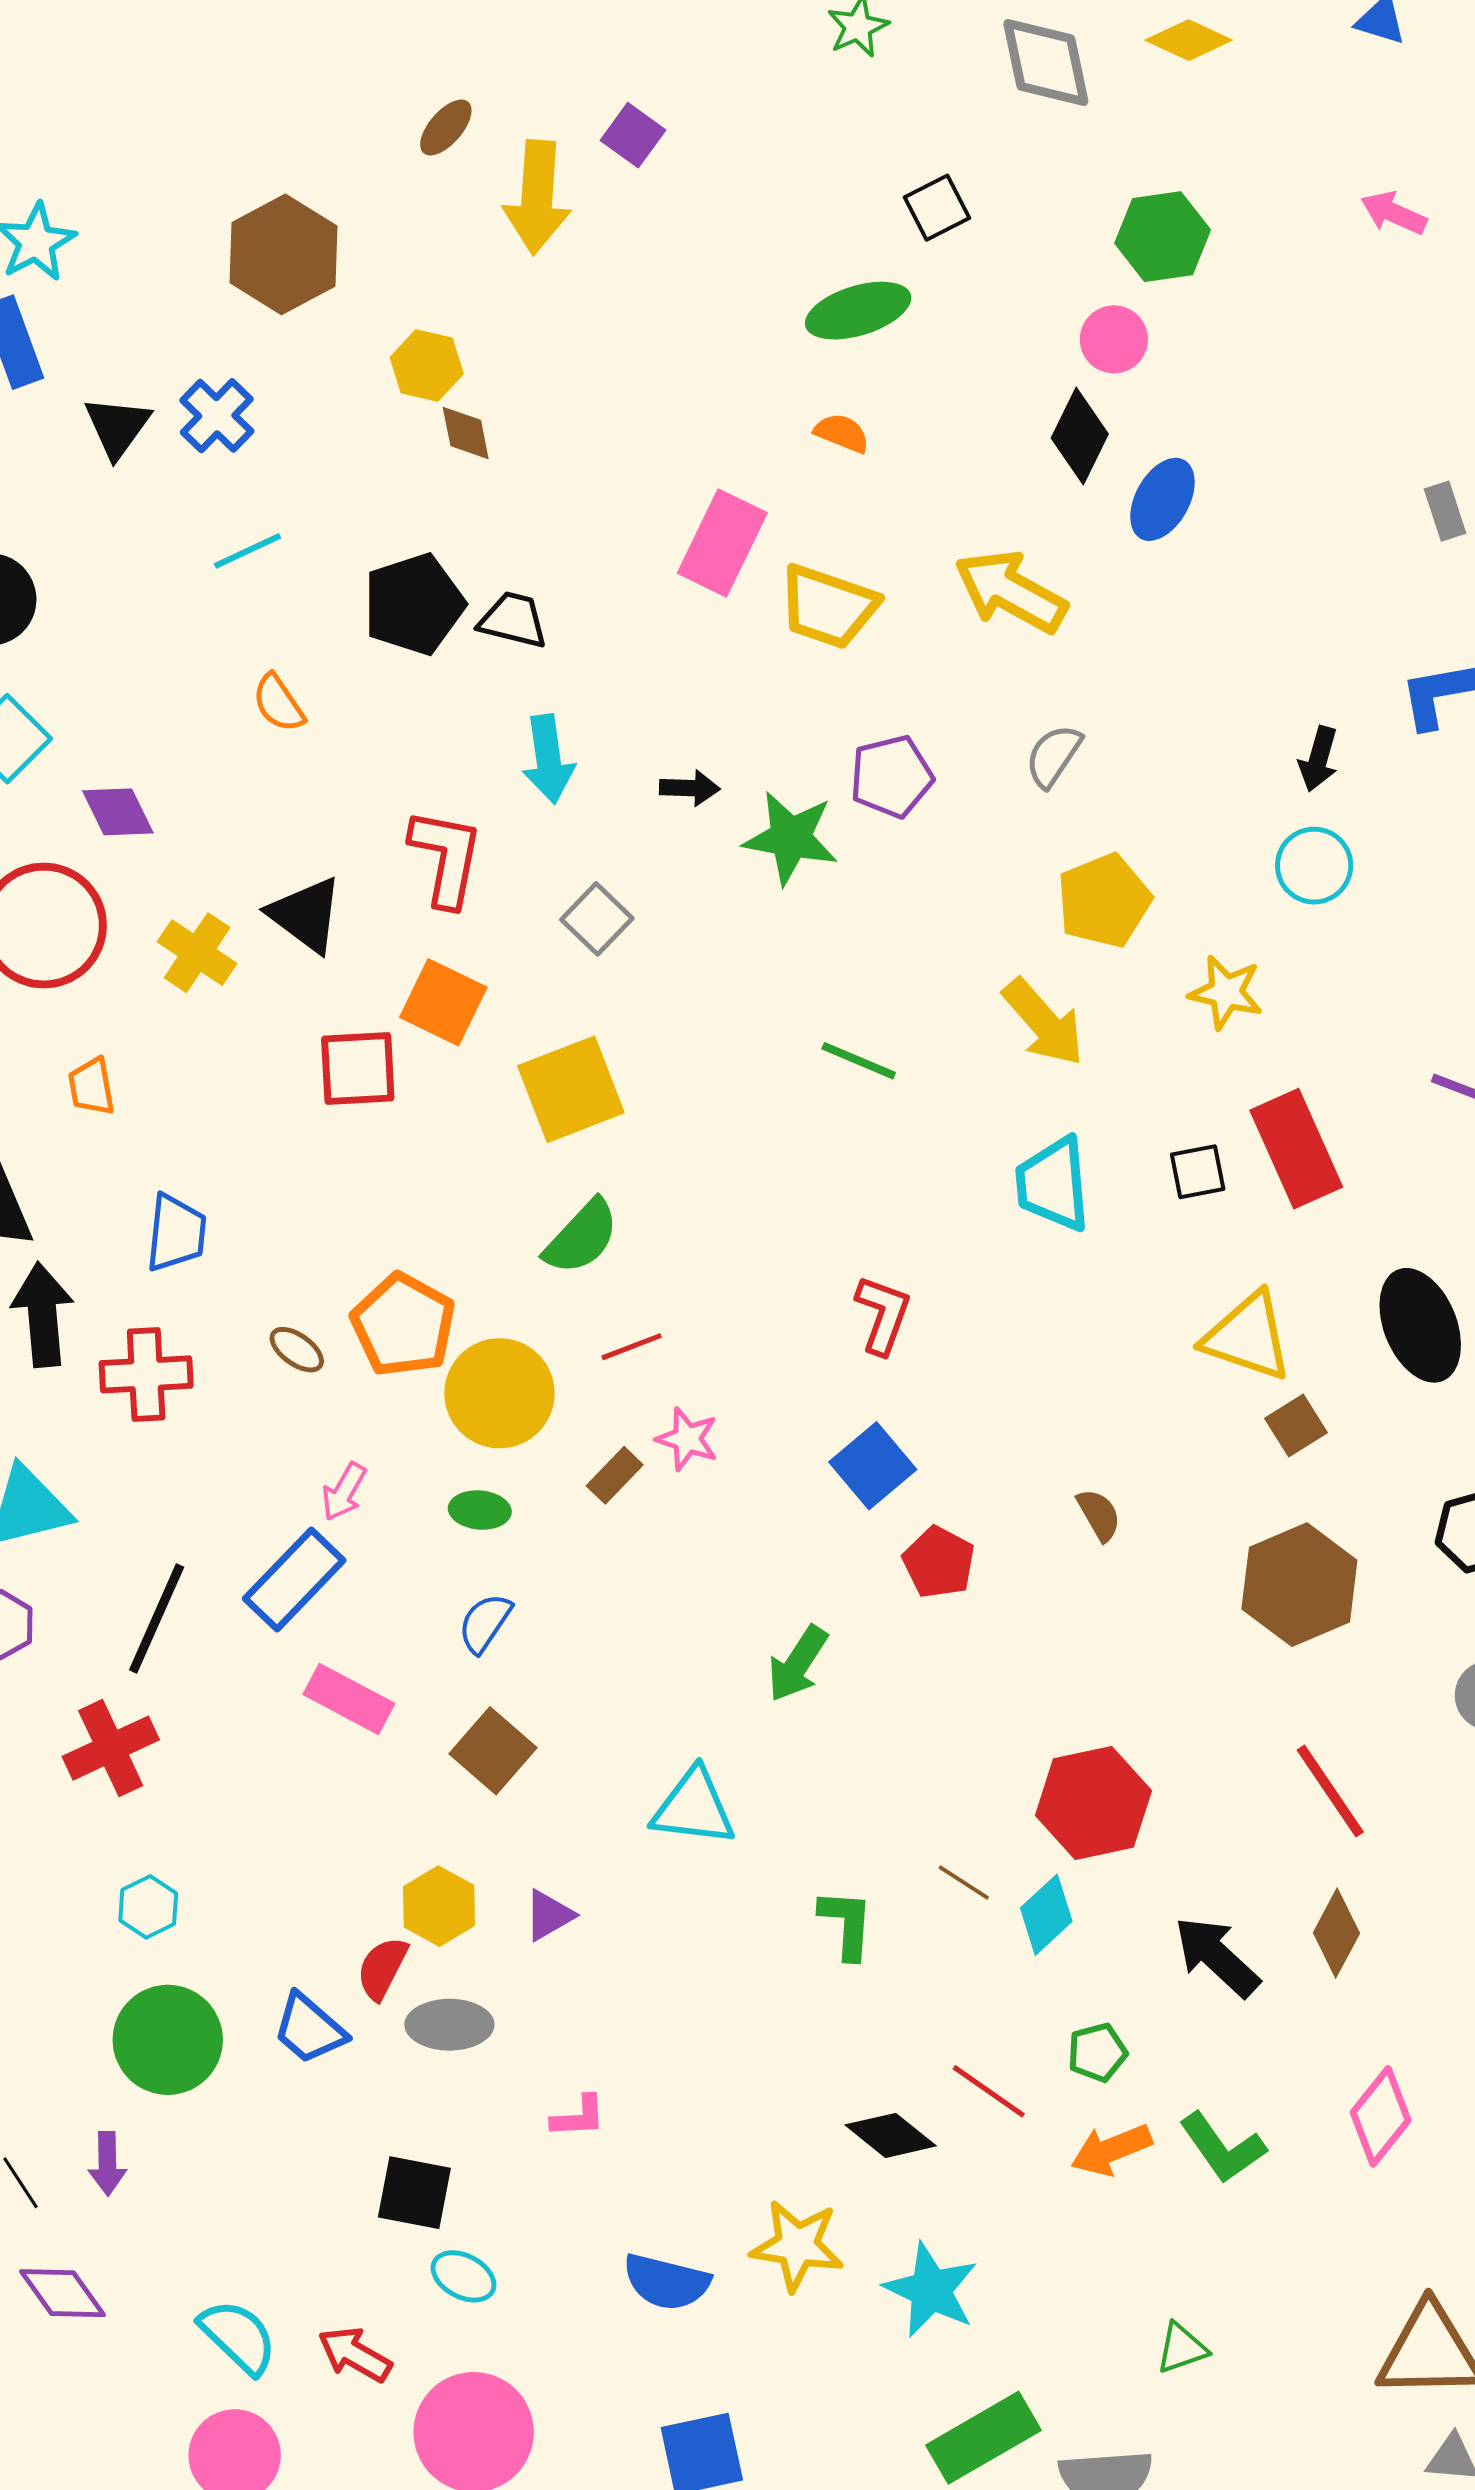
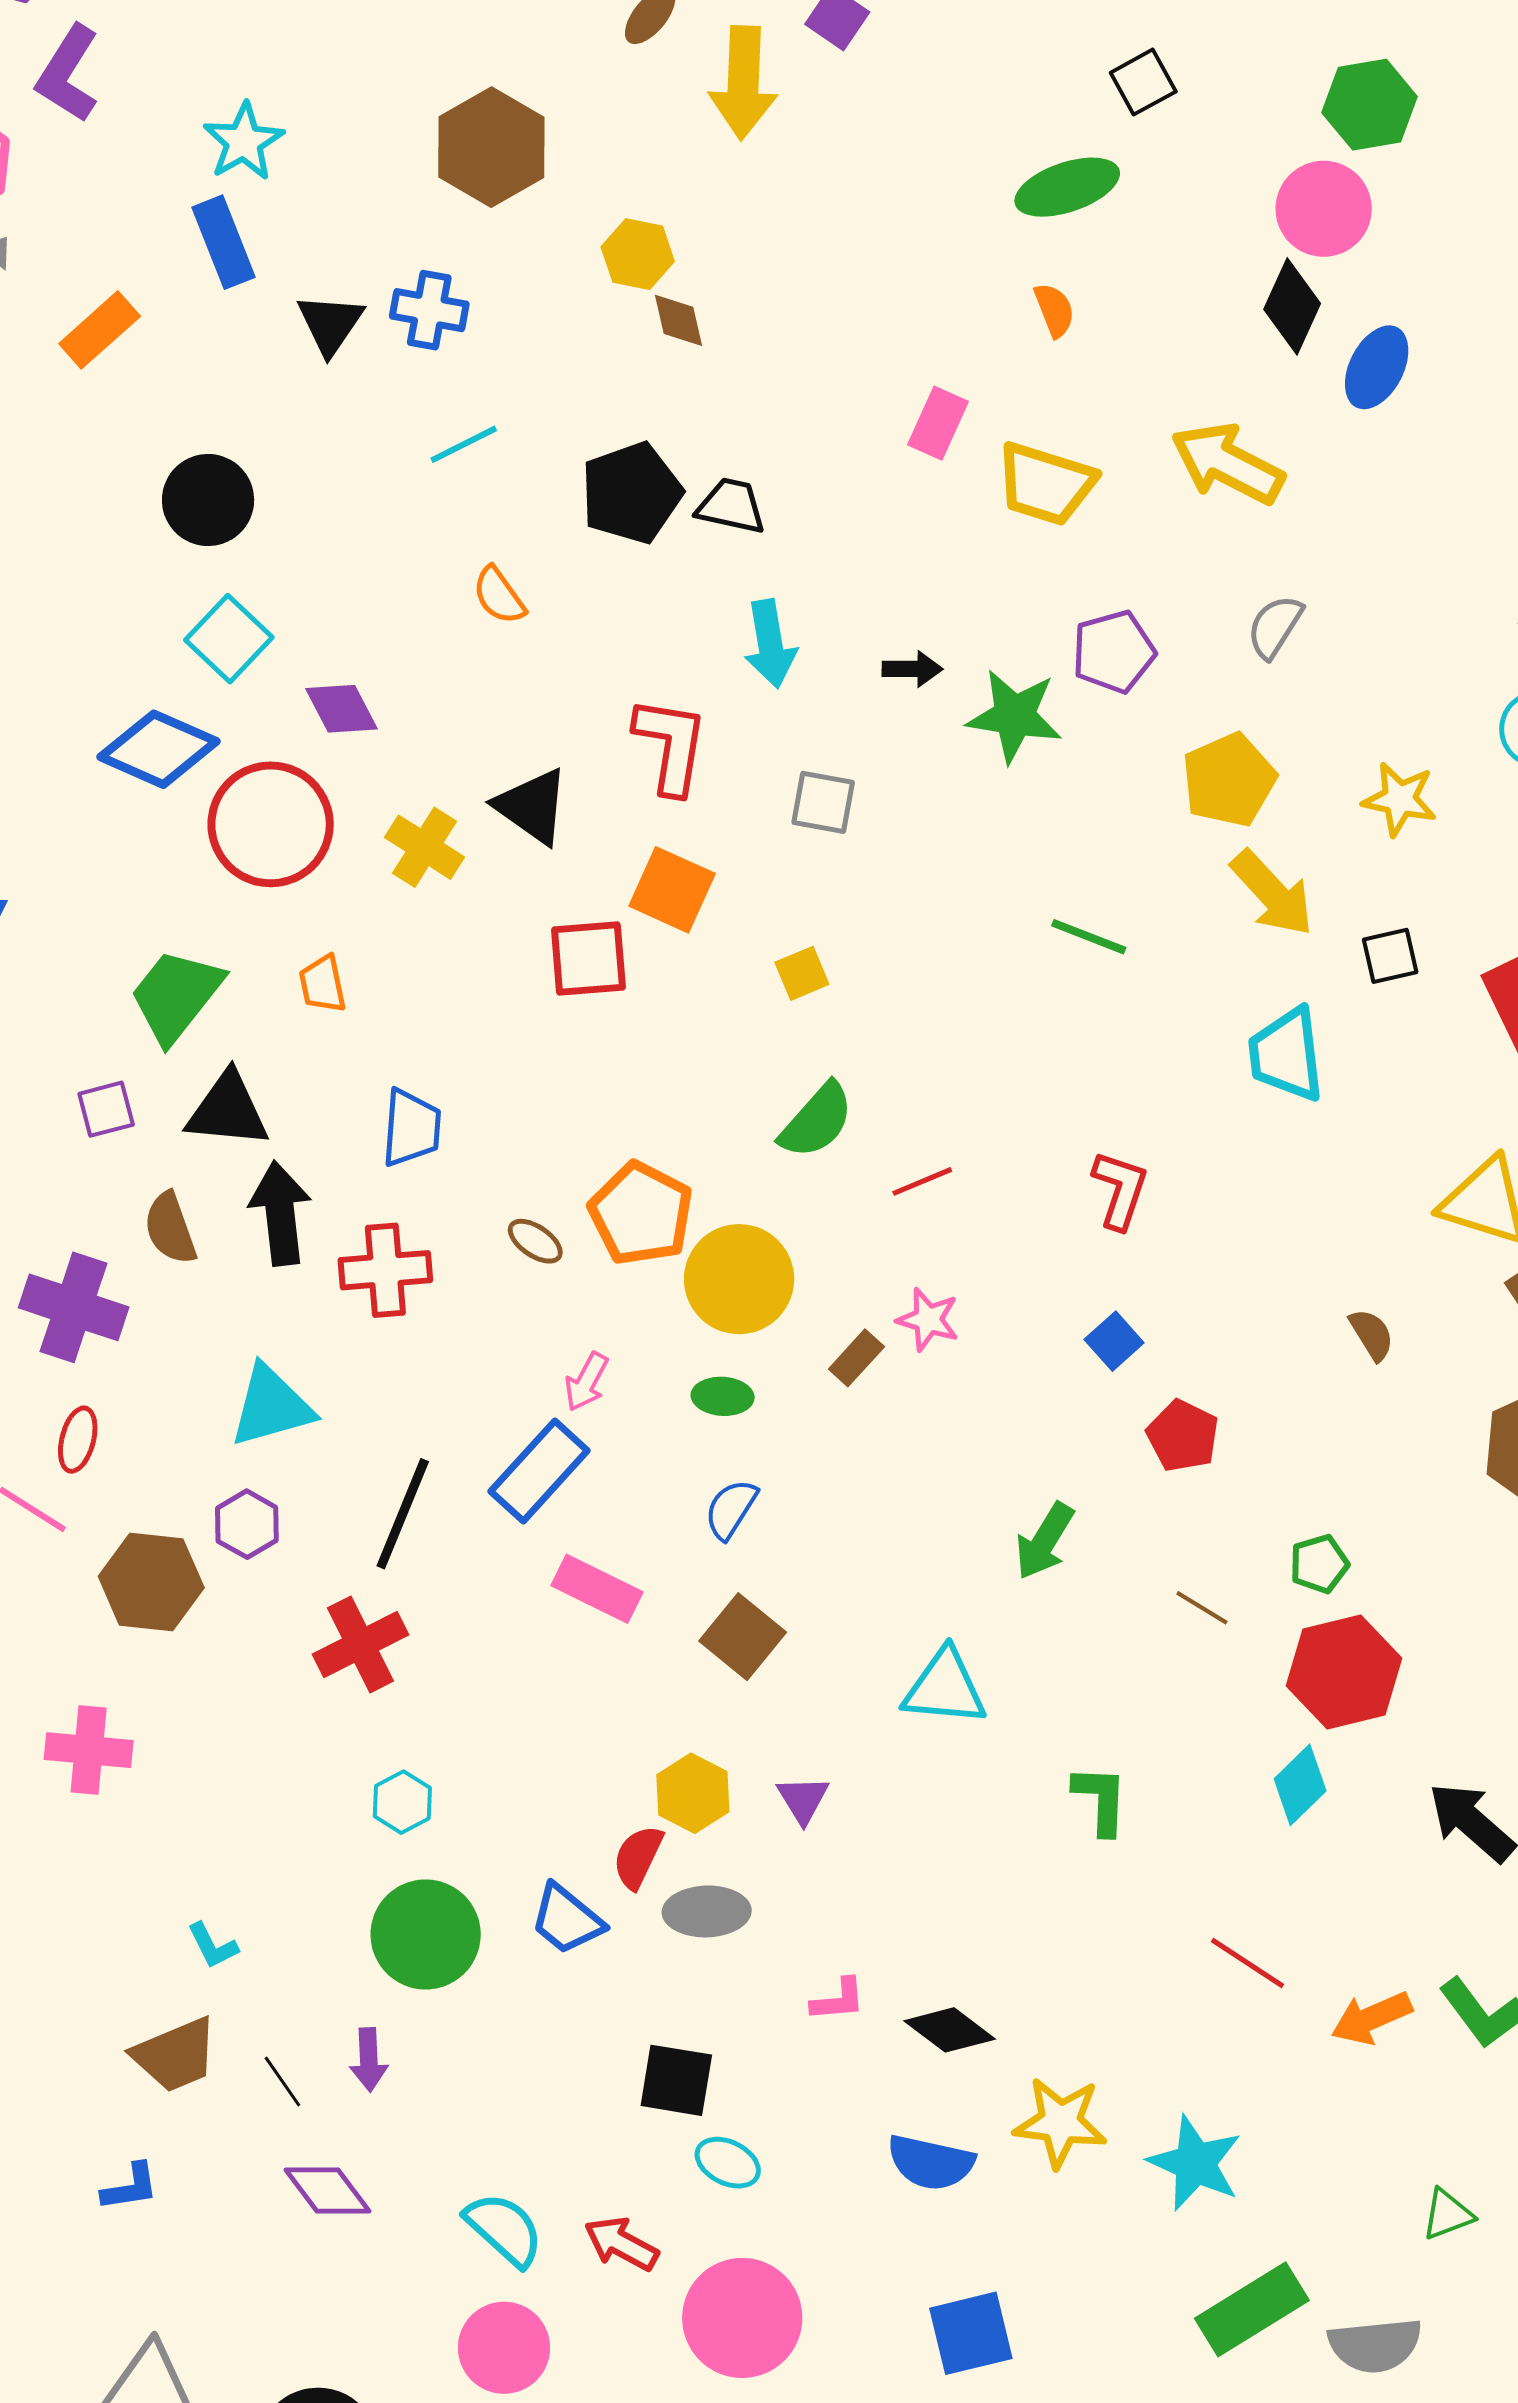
pink circle: (1114, 339) -> (1324, 209), size x1.4
blue cross: (217, 416) -> (429, 310), turned -32
orange semicircle: (842, 433) -> (1054, 310), turned 48
pink rectangle: (722, 543) -> (938, 423), size x0.7
yellow pentagon: (1104, 901) -> (1229, 780), moved
gray square: (597, 919) -> (823, 802), turned -32
yellow star: (1226, 992) -> (1400, 799), moved
yellow square: (571, 1089) -> (802, 973), size x0.5
black square: (1198, 1172) -> (1390, 956), moved
red line: (632, 1347) -> (922, 1181), moved
blue square: (873, 1466) -> (1114, 1341), size x0.7
brown semicircle: (1099, 1515) -> (1372, 1335), moved
brown line: (964, 1882) -> (1202, 1608), moved
purple triangle: (549, 1915) -> (803, 1799), turned -30
green pentagon: (1097, 2052) -> (1319, 1564), moved
black diamond: (891, 2135) -> (950, 2030), moved

